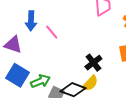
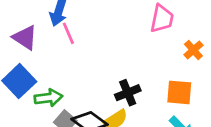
pink line: (52, 32) -> (68, 33), moved

